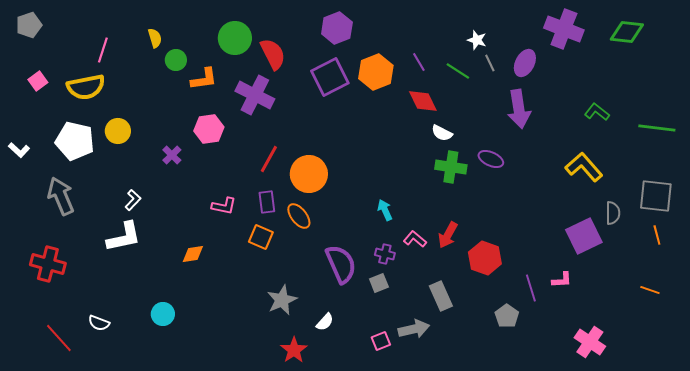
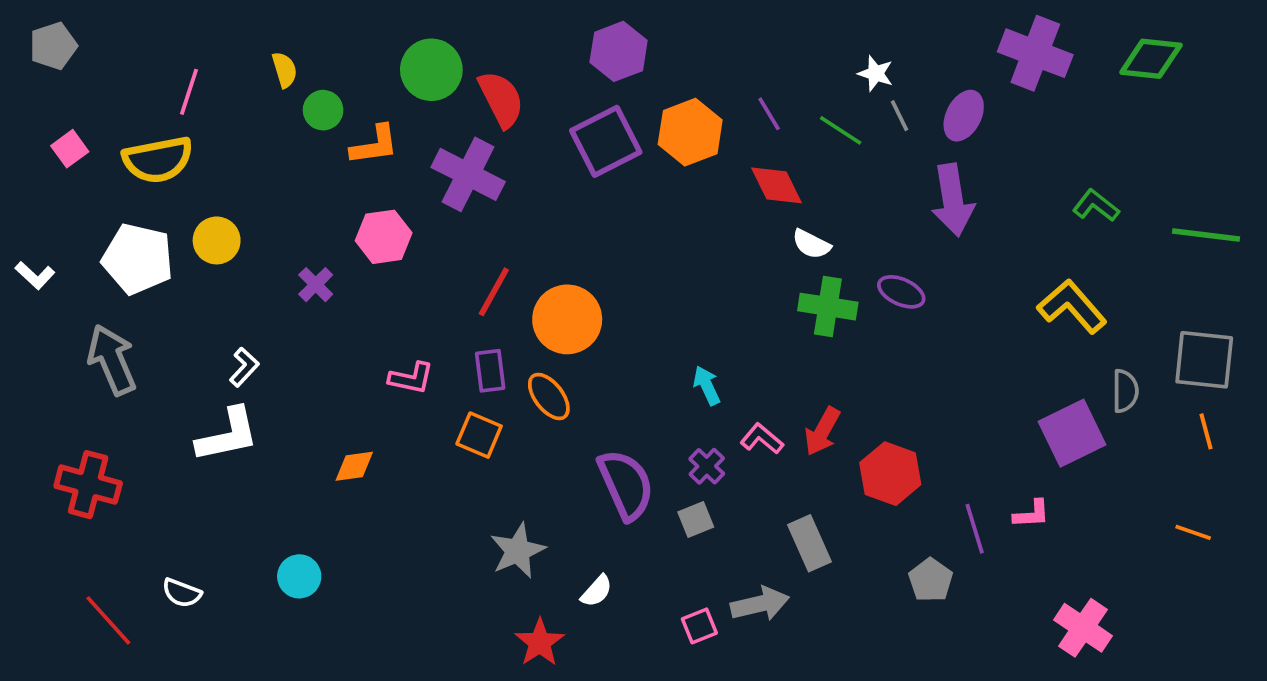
purple cross: (385, 254) -> (707, 466), turned 30

